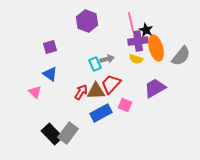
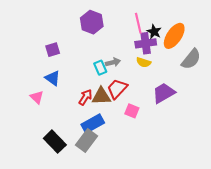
orange ellipse: (156, 48) -> (174, 36), moved, turned 50
blue rectangle: (101, 113) -> (93, 124), moved
gray rectangle: (68, 133) -> (86, 141), moved

